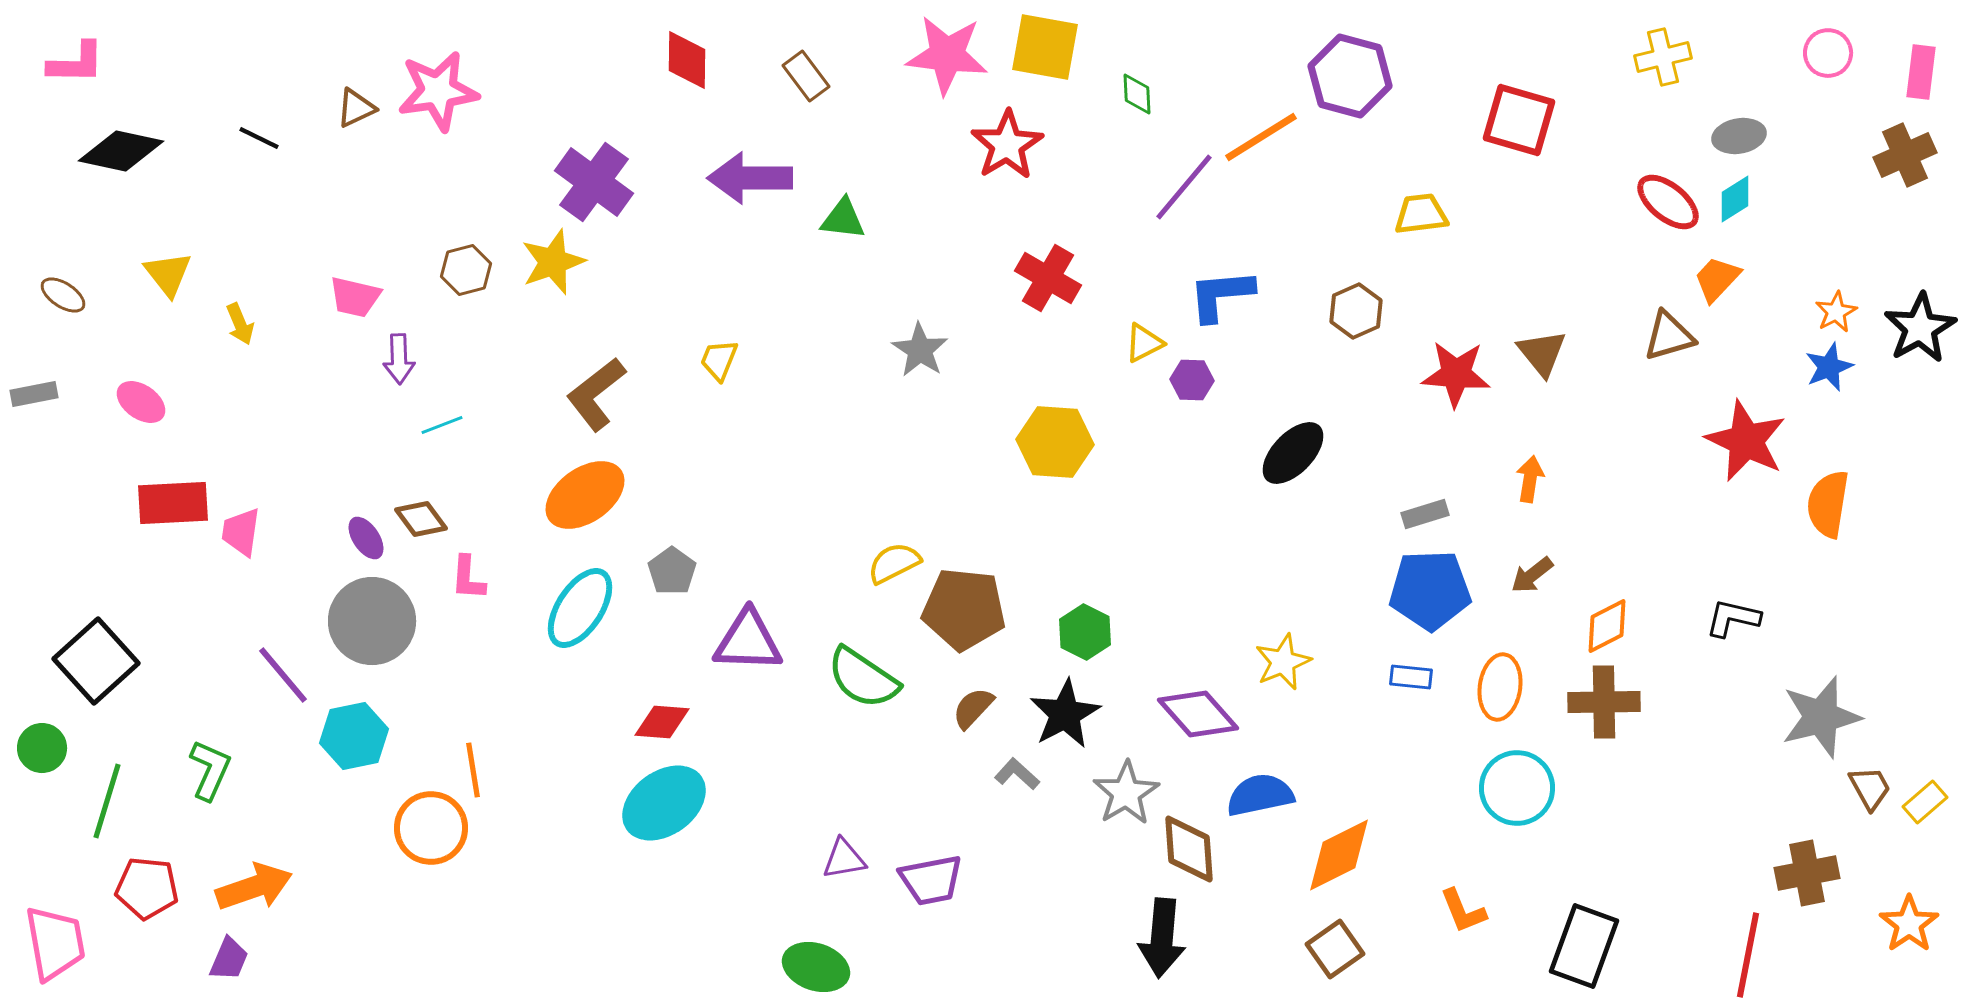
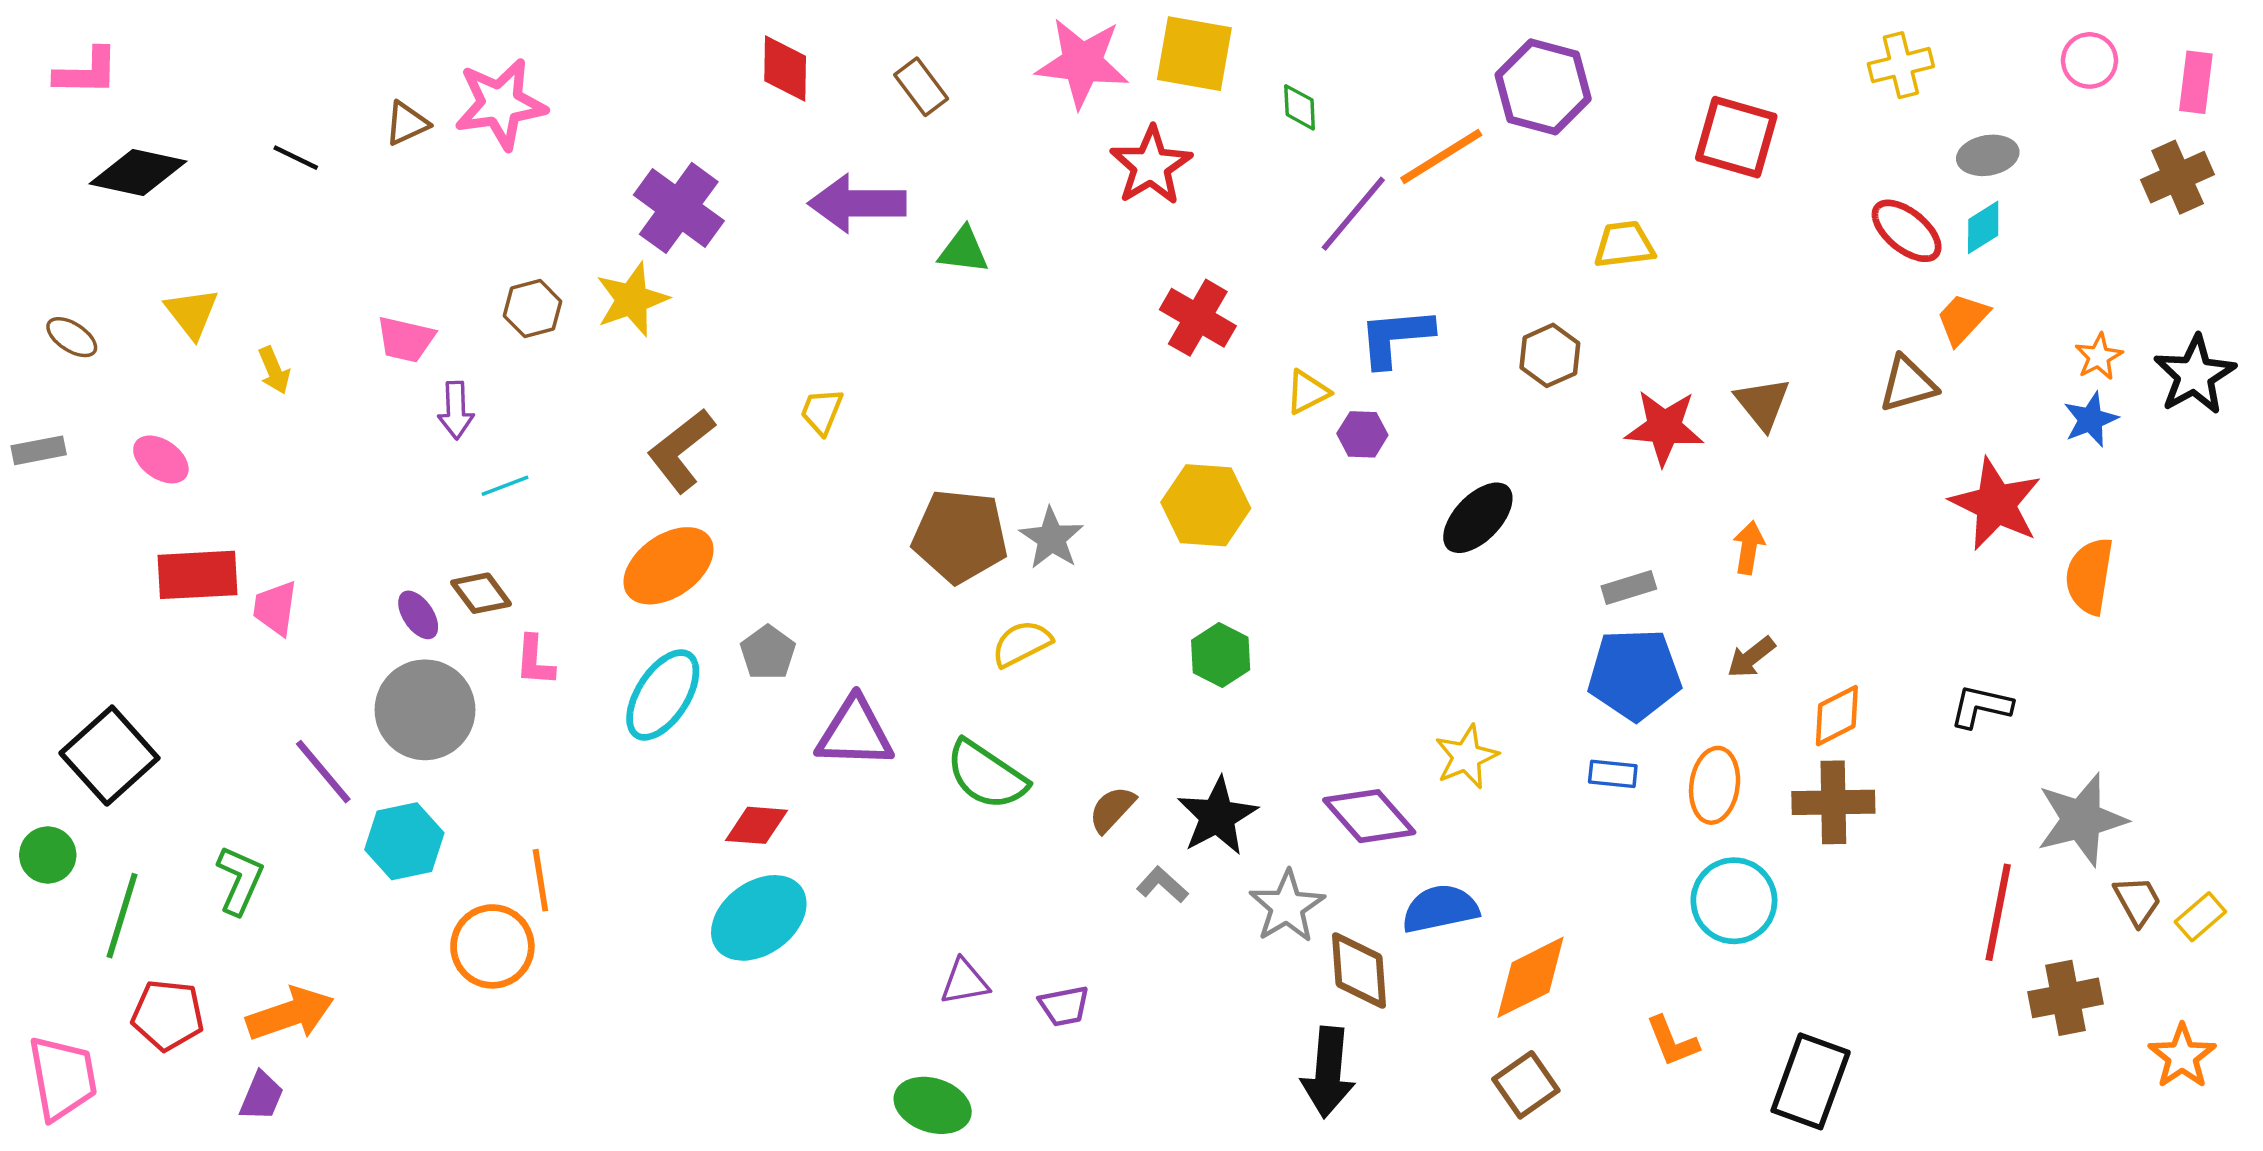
gray star: (920, 350) -> (1051, 538), moved
brown pentagon: (964, 609) -> (960, 536), moved
green hexagon: (1085, 632) -> (1221, 655), moved
purple trapezoid: (931, 880) -> (1064, 1006), size x0.7
red line: (1748, 955) -> (1998, 912), moved

